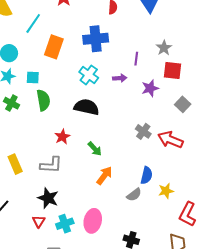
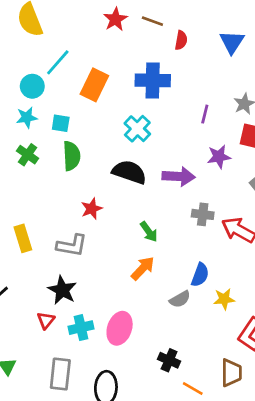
cyan line: (33, 23) -> (58, 62), moved
purple arrow: (120, 78) -> (179, 176), moved, size x1.6
gray cross: (143, 131) -> (203, 214), turned -35
green arrow: (95, 149) -> (149, 232), moved

